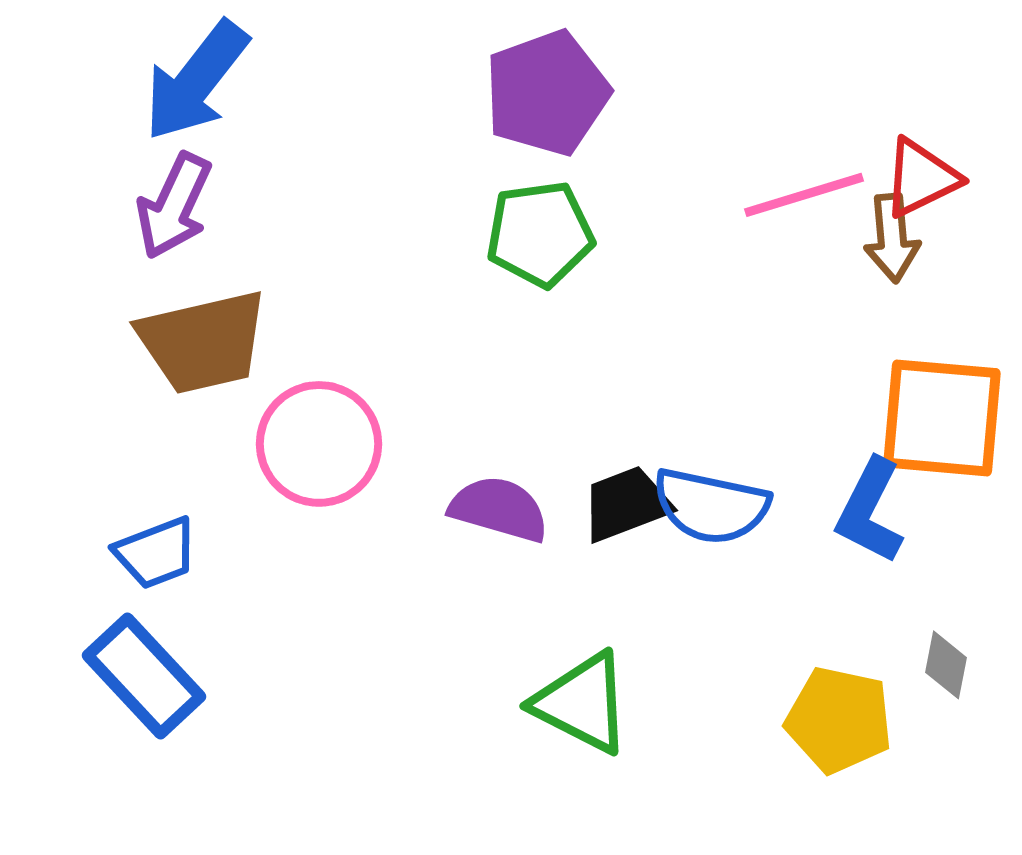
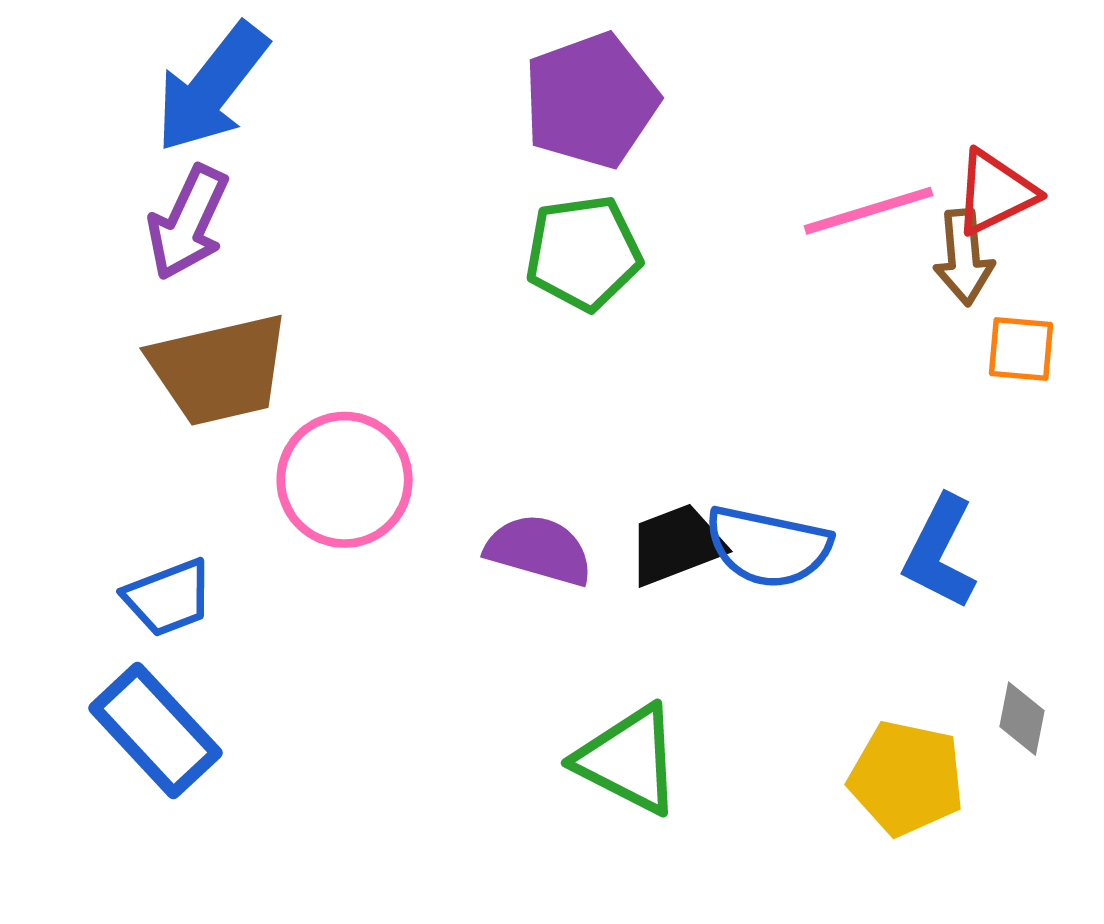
orange square: (942, 418) -> (1021, 349), moved, size x0.5

